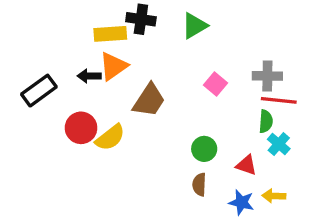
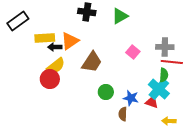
yellow rectangle: (110, 34) -> (45, 38), moved
black rectangle: (39, 91) -> (18, 21), moved
yellow semicircle: (110, 138) -> (56, 66), moved
cyan cross: (279, 144) -> (159, 89), moved, size x1.5
green circle: (204, 149) -> (106, 92), moved
blue star: (241, 202) -> (131, 98), moved

